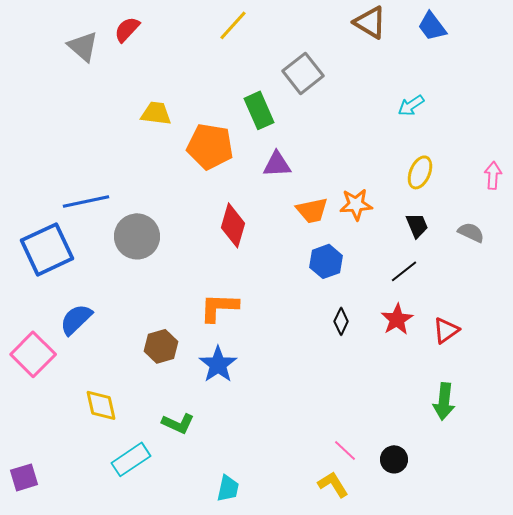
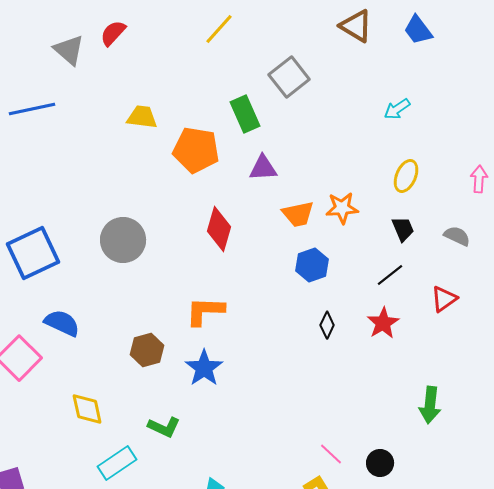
blue line: (86, 201) -> (32, 109), moved
blue semicircle: (76, 319) -> (62, 323), turned 69
red triangle: (446, 330) -> (444, 299), moved

